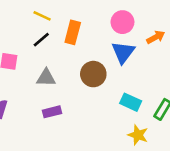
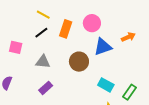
pink circle: (122, 22) -> (92, 23), moved
blue triangle: (123, 52) -> (103, 47), turned 30
purple rectangle: (52, 112) -> (46, 88), turned -32

